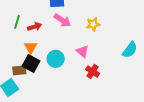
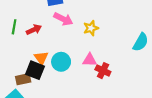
yellow star: (93, 24) -> (91, 28), moved
orange triangle: (31, 47) -> (41, 58), moved
pink triangle: (82, 51) -> (90, 60), moved, turned -32

